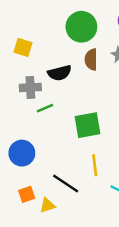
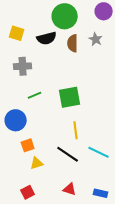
black semicircle: (60, 73) -> (47, 38), moved
green line: (45, 108) -> (35, 95), moved
black line: (66, 183) -> (68, 154), moved
orange square: (27, 194) -> (28, 145), moved

